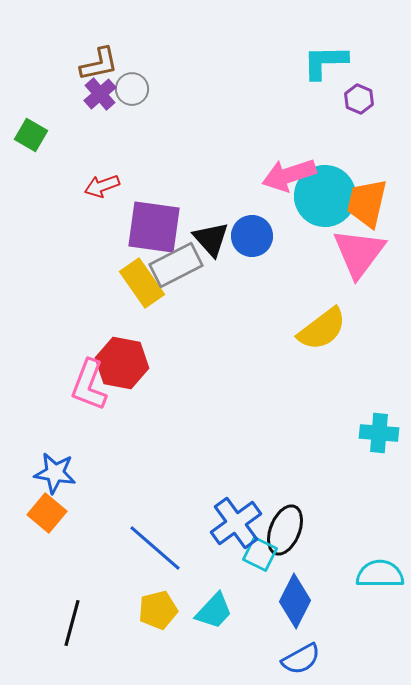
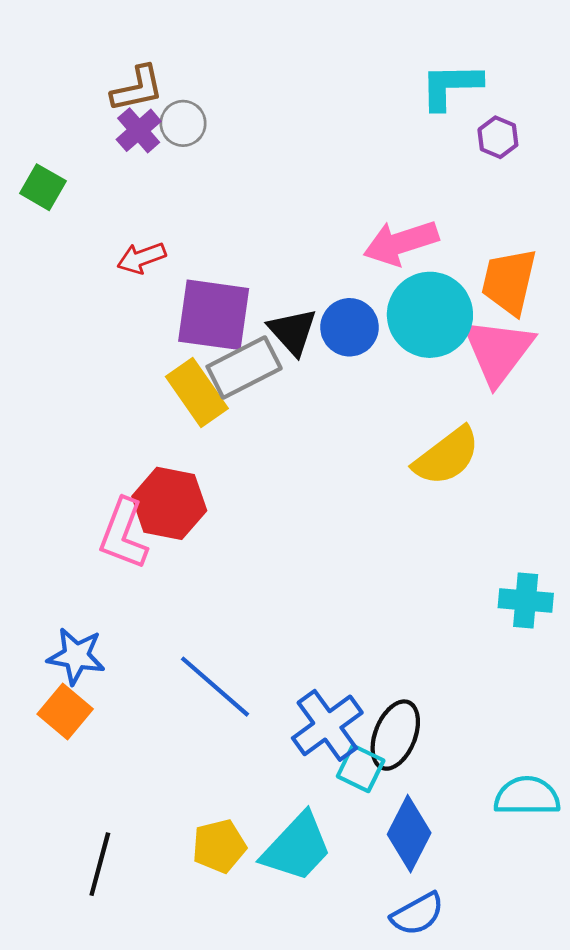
cyan circle: (325, 196) -> (430, 315), moved
blue line: (155, 548) -> (215, 687), moved
cyan trapezoid: (214, 611) -> (297, 847), size x1.4

